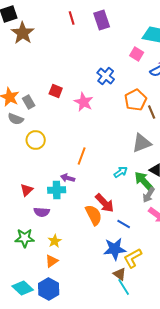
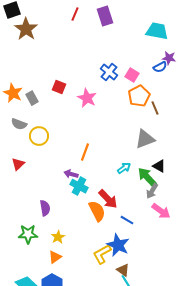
red line: (72, 18) -> (75, 14), turned 40
pink square: (137, 54) -> (132, 75), moved
gray semicircle: (16, 119) -> (19, 124), moved
red triangle: (27, 190) -> (18, 164), moved
cyan cross: (57, 190) -> (79, 186), moved, turned 30
purple semicircle: (42, 212) -> (45, 208), turned -105
blue star: (115, 249) -> (118, 245), turned 30
yellow L-shape: (133, 258) -> (102, 254), moved

